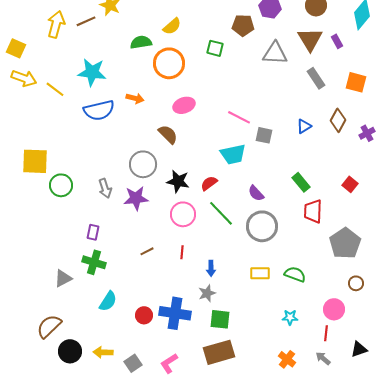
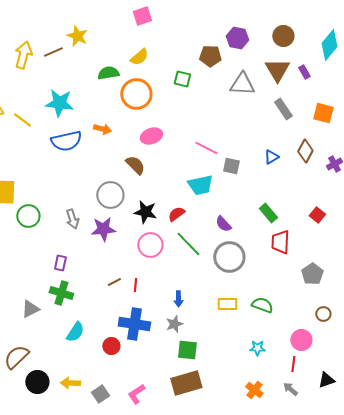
gray pentagon: (345, 243) -> (312, 274), size x0.7
red line: (182, 252) -> (135, 285), moved
blue cross: (175, 313) -> (134, 324), moved

